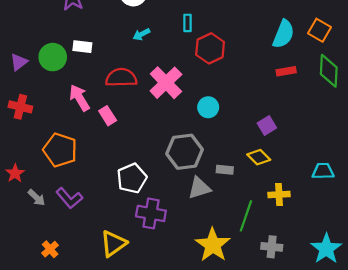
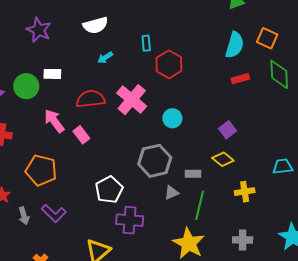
gray triangle: (199, 188) -> (171, 193), size x0.7
gray arrow: (37, 198) -> (24, 216), turned 36
green line: (246, 216) -> (200, 205), moved

